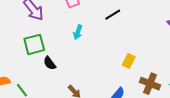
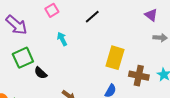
cyan arrow: (78, 32) -> (62, 39), turned 144
yellow rectangle: (129, 61) -> (115, 58), size x1.6

